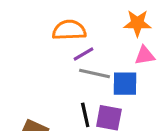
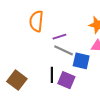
orange semicircle: (69, 30) -> (36, 21), moved, turned -95

